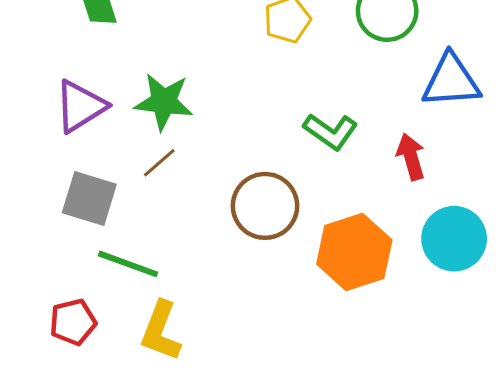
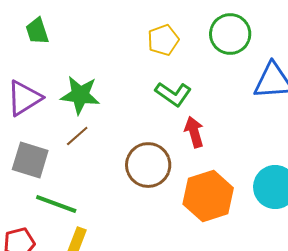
green L-shape: (331, 131) -> (173, 94), moved
red arrow: (411, 157) -> (194, 132), moved

